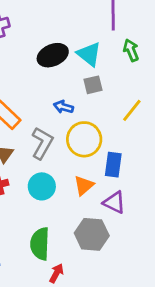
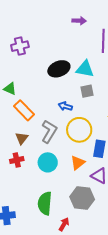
cyan triangle: (89, 54) -> (85, 69), turned -30
red arrow: (56, 273) -> (64, 224), moved

